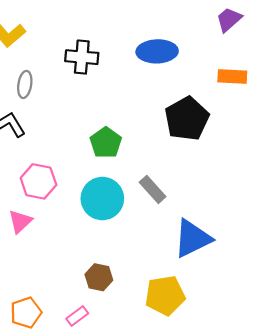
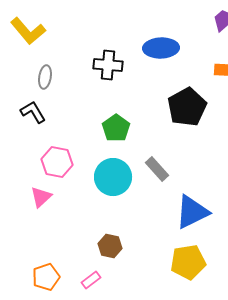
black cross: (82, 57) -> (108, 65), moved
yellow pentagon: (165, 295) -> (188, 262), moved

